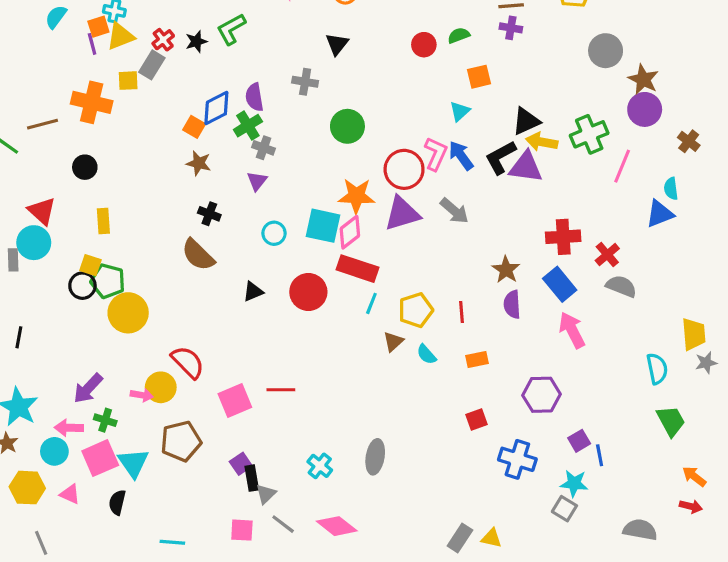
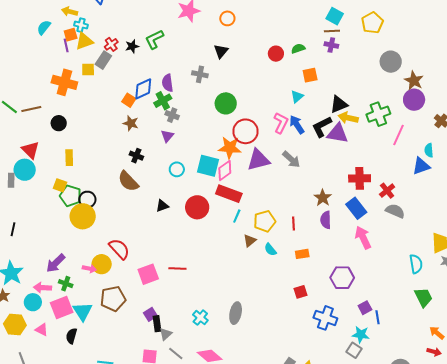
brown line: (42, 124) -> (31, 109), moved
red circle: (404, 169) -> (246, 131), moved
black circle: (82, 286) -> (87, 199), moved

